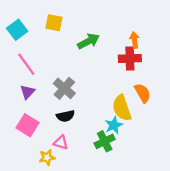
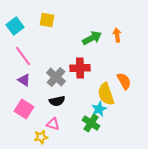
green arrow: (88, 41) -> (92, 38), moved
red cross: (130, 58) -> (80, 68), moved
purple triangle: (27, 92) -> (24, 80), turned -40
green cross: (105, 141) -> (91, 123), turned -30

